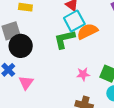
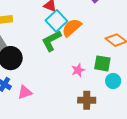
pink triangle: (26, 83) -> (25, 92), turned 49

